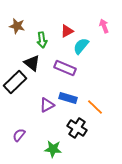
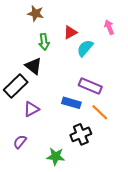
brown star: (17, 26) -> (36, 13), moved
purple rectangle: (65, 68) -> (90, 86), moved
purple triangle: (47, 105) -> (31, 109), moved
black cross: (77, 128) -> (81, 134), turned 36

